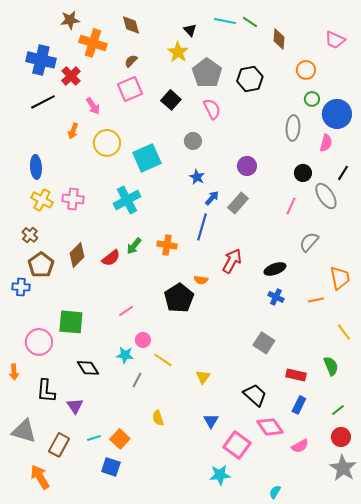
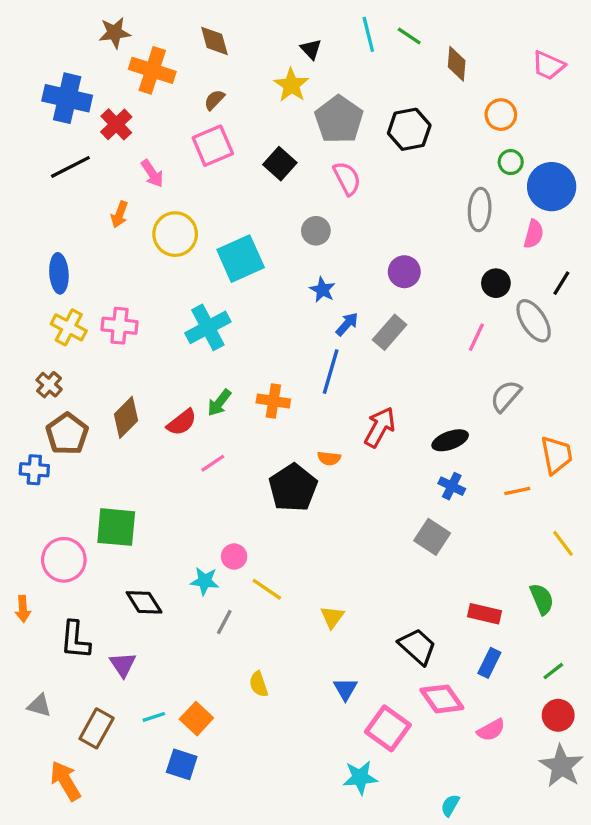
cyan line: (225, 21) -> (368, 34), turned 65
pink line: (126, 311) -> (213, 463), moved
gray square: (264, 343) -> (432, 537), moved
gray triangle: (24, 431) -> (39, 705), size x0.6

